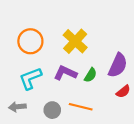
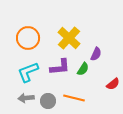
purple semicircle: (118, 65) -> (96, 54), moved, size x0.6
purple L-shape: (65, 73) -> (60, 67), turned 150
gray arrow: (17, 107) -> (26, 98), moved

